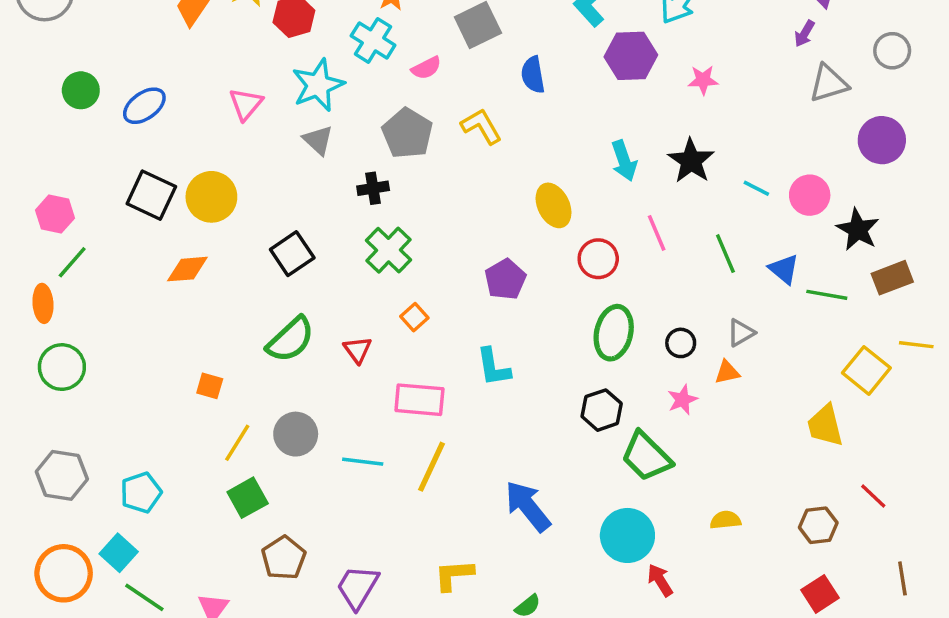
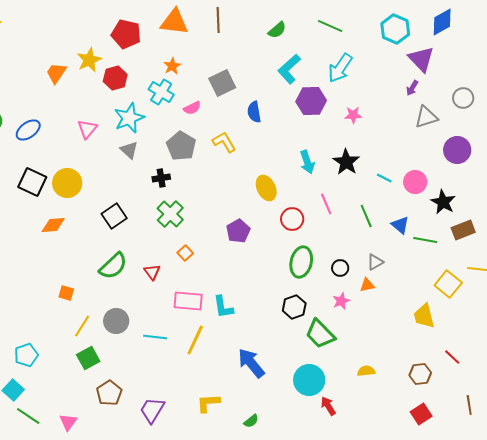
cyan L-shape: (493, 367) -> (223, 307), moved

